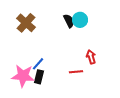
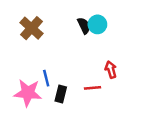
blue line: (38, 64) -> (46, 78), turned -56
black rectangle: (39, 77) -> (61, 94), moved

